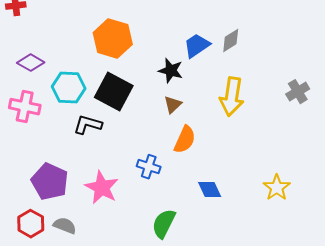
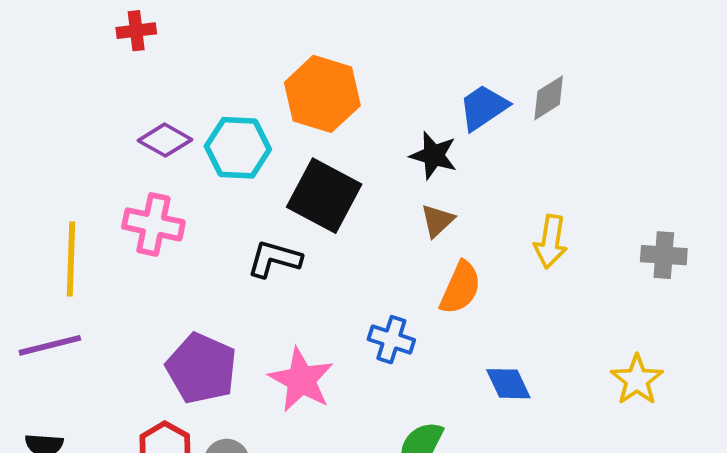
cyan hexagon: (69, 88) -> (238, 148), moved
gray cross: (298, 92) -> (664, 255), moved, turned 35
yellow arrow: (232, 97) -> (551, 242), moved, size x0.7

